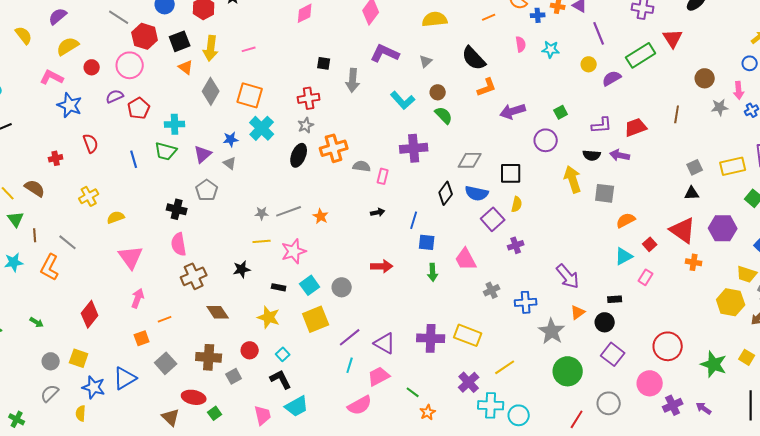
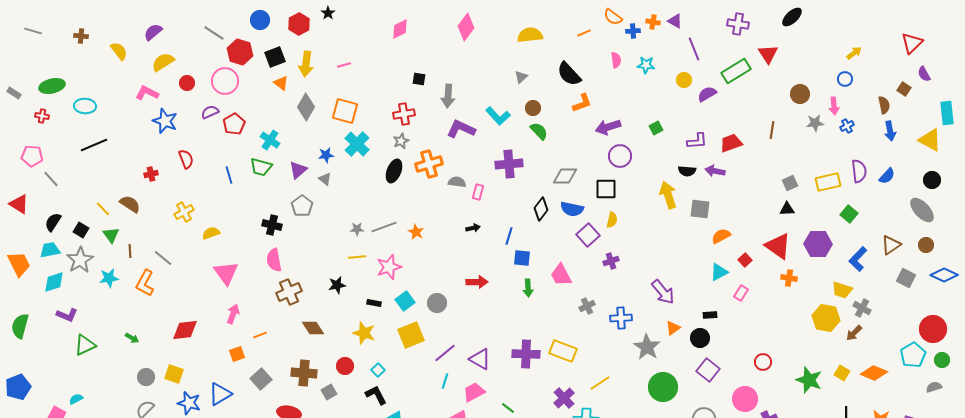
purple L-shape: (385, 53) -> (461, 129), moved
cyan cross: (175, 124) -> (270, 140), turned 36
purple circle: (546, 140) -> (620, 156), moved
red diamond: (90, 314) -> (185, 330), turned 44
red circle: (668, 346) -> (763, 362), size x0.6

